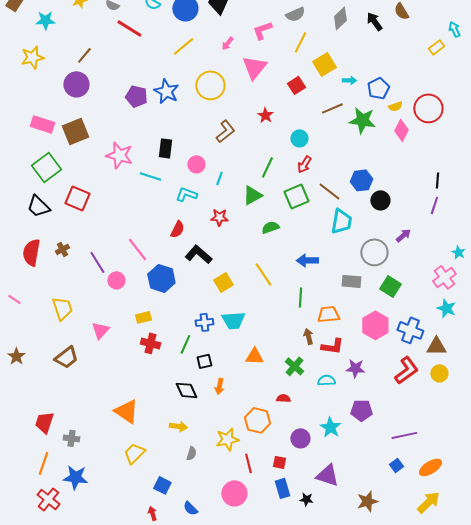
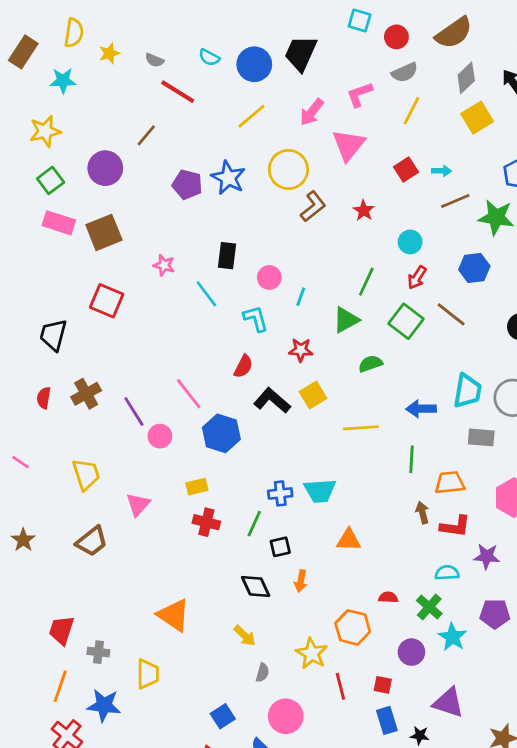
pink arrow: (227, 43) -> (312, 112), size x1.5
brown line: (84, 55) -> (146, 135), moved
yellow square: (324, 64) -> (477, 118), moved
cyan arrow: (349, 80) -> (442, 171), moved
brown L-shape: (225, 131) -> (313, 206), moved
pink star: (119, 155) -> (164, 265), size x0.6
green square: (46, 167) -> (51, 180), moved, size x0.7
cyan line: (150, 176) -> (206, 294), turned 35
blue hexagon: (361, 180) -> (474, 268), moved
cyan L-shape: (186, 194) -> (256, 319), turned 55
green square: (296, 196) -> (406, 321), turned -30
red square: (77, 198) -> (107, 301), moved
black trapezoid: (38, 206) -> (53, 335), turned 60
cyan trapezoid: (341, 221) -> (468, 391), moved
brown cross: (62, 249) -> (86, 394), size x1.5
red semicircle: (31, 252) -> (44, 398), size x0.6
yellow line: (263, 274) -> (361, 428), turned -60
yellow square: (223, 282) -> (313, 395), moved
green cross: (294, 366) -> (429, 607), moved
yellow arrow: (178, 426) -> (245, 636), turned 36
yellow star: (227, 439) -> (312, 653), turned -30
yellow trapezoid: (134, 453) -> (148, 674), moved, turned 135
blue square: (162, 485) -> (223, 716), turned 30
pink circle: (234, 493) -> (286, 716), moved

